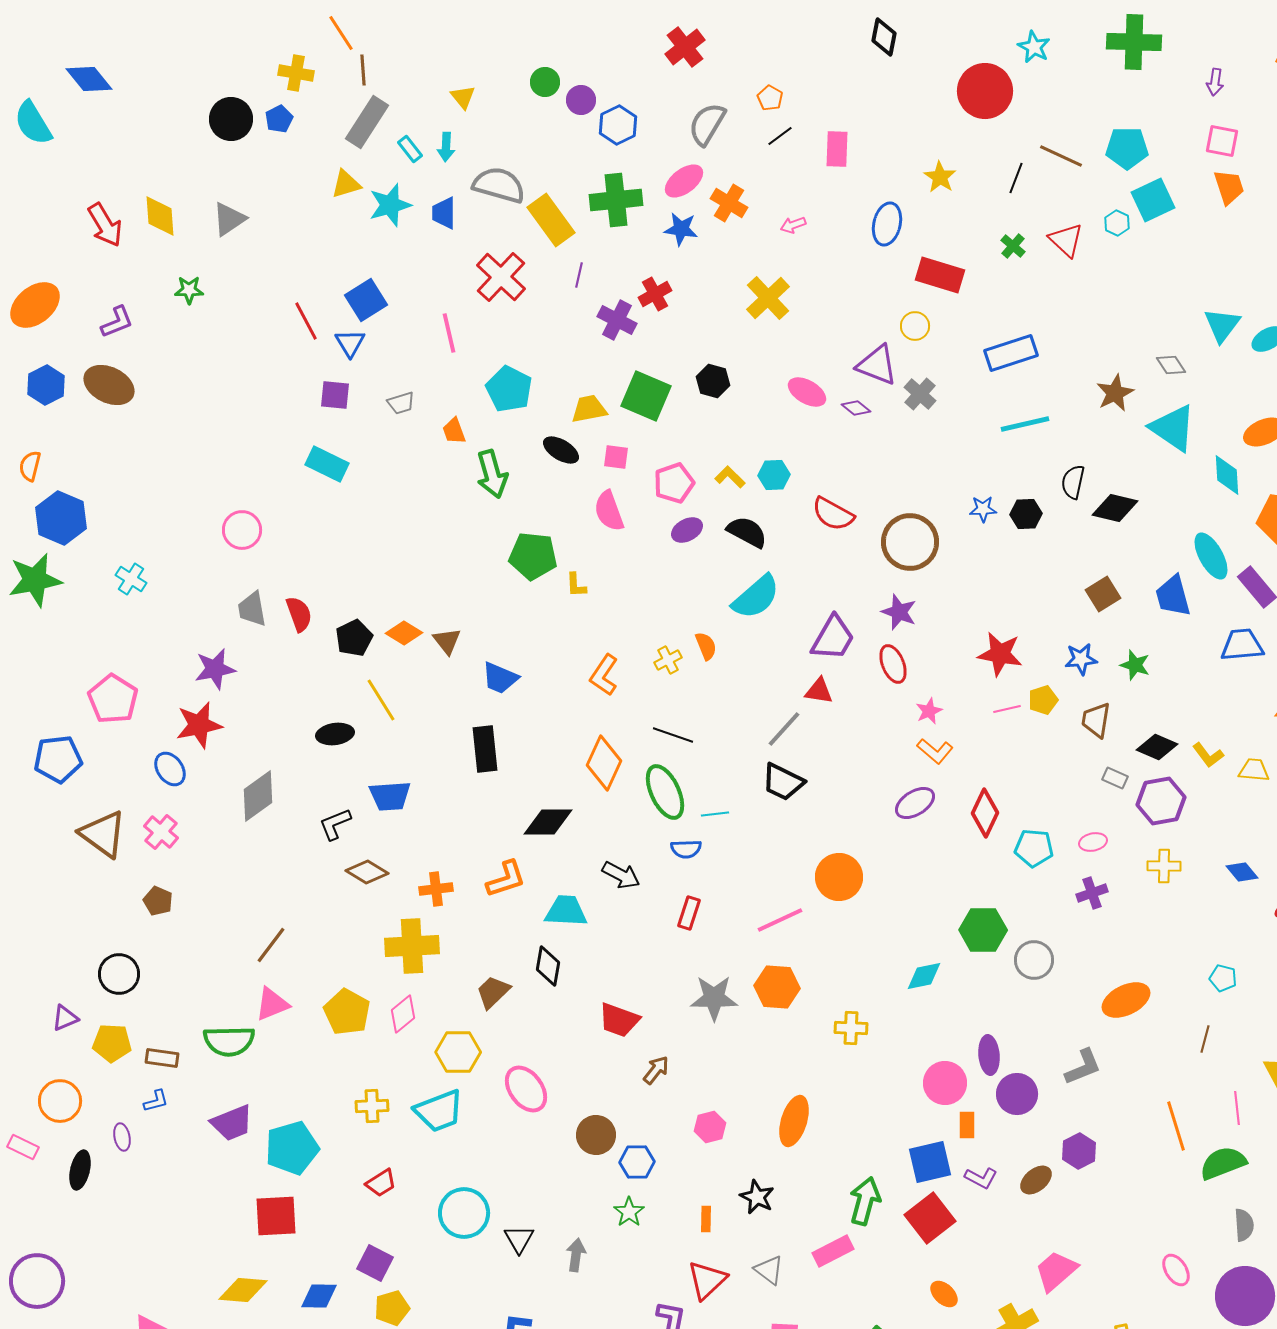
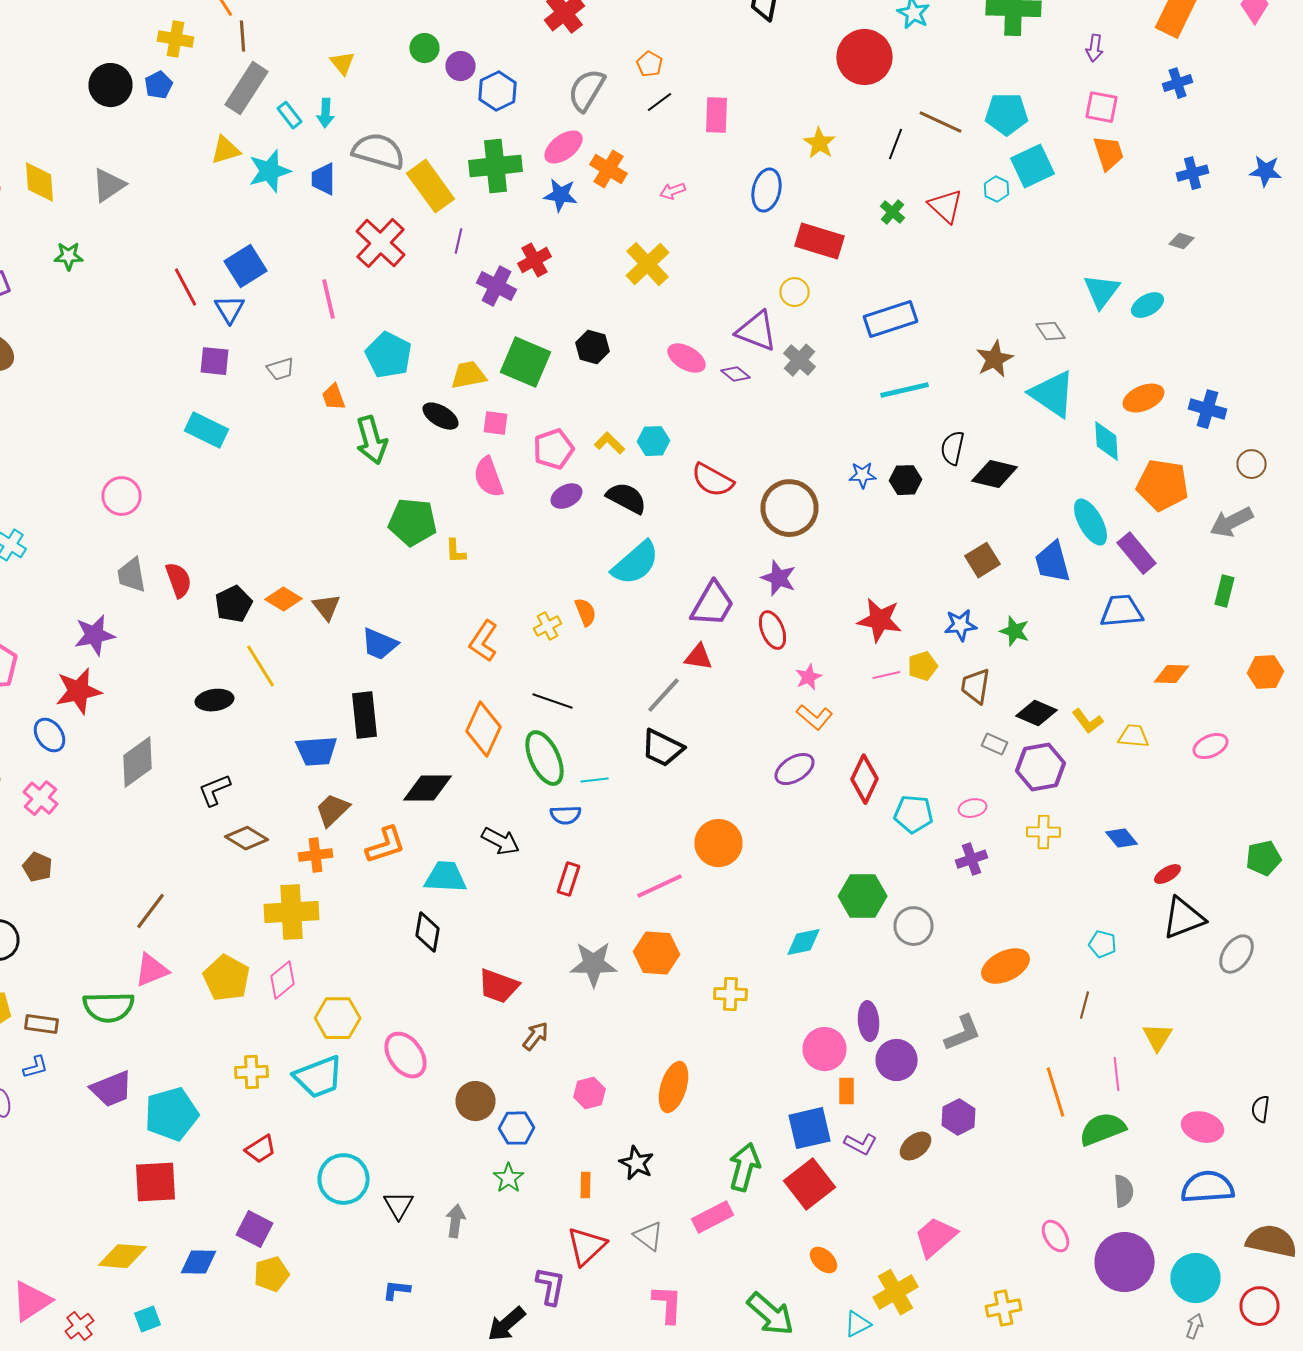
blue trapezoid: (390, 796) -> (316, 751), moved
brown trapezoid: (493, 992) -> (332, 810), moved

